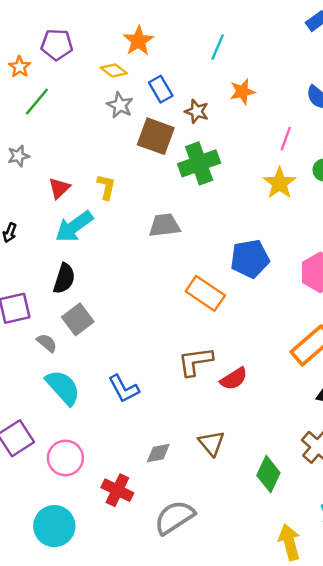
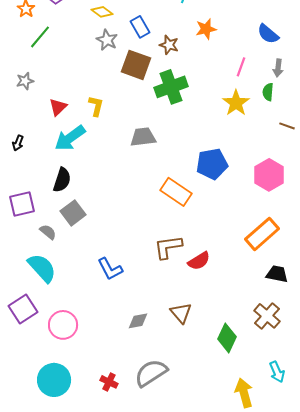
cyan semicircle: (63, 387) -> (42, 268), moved
red cross: (117, 490) -> (109, 382), moved, size x0.7

